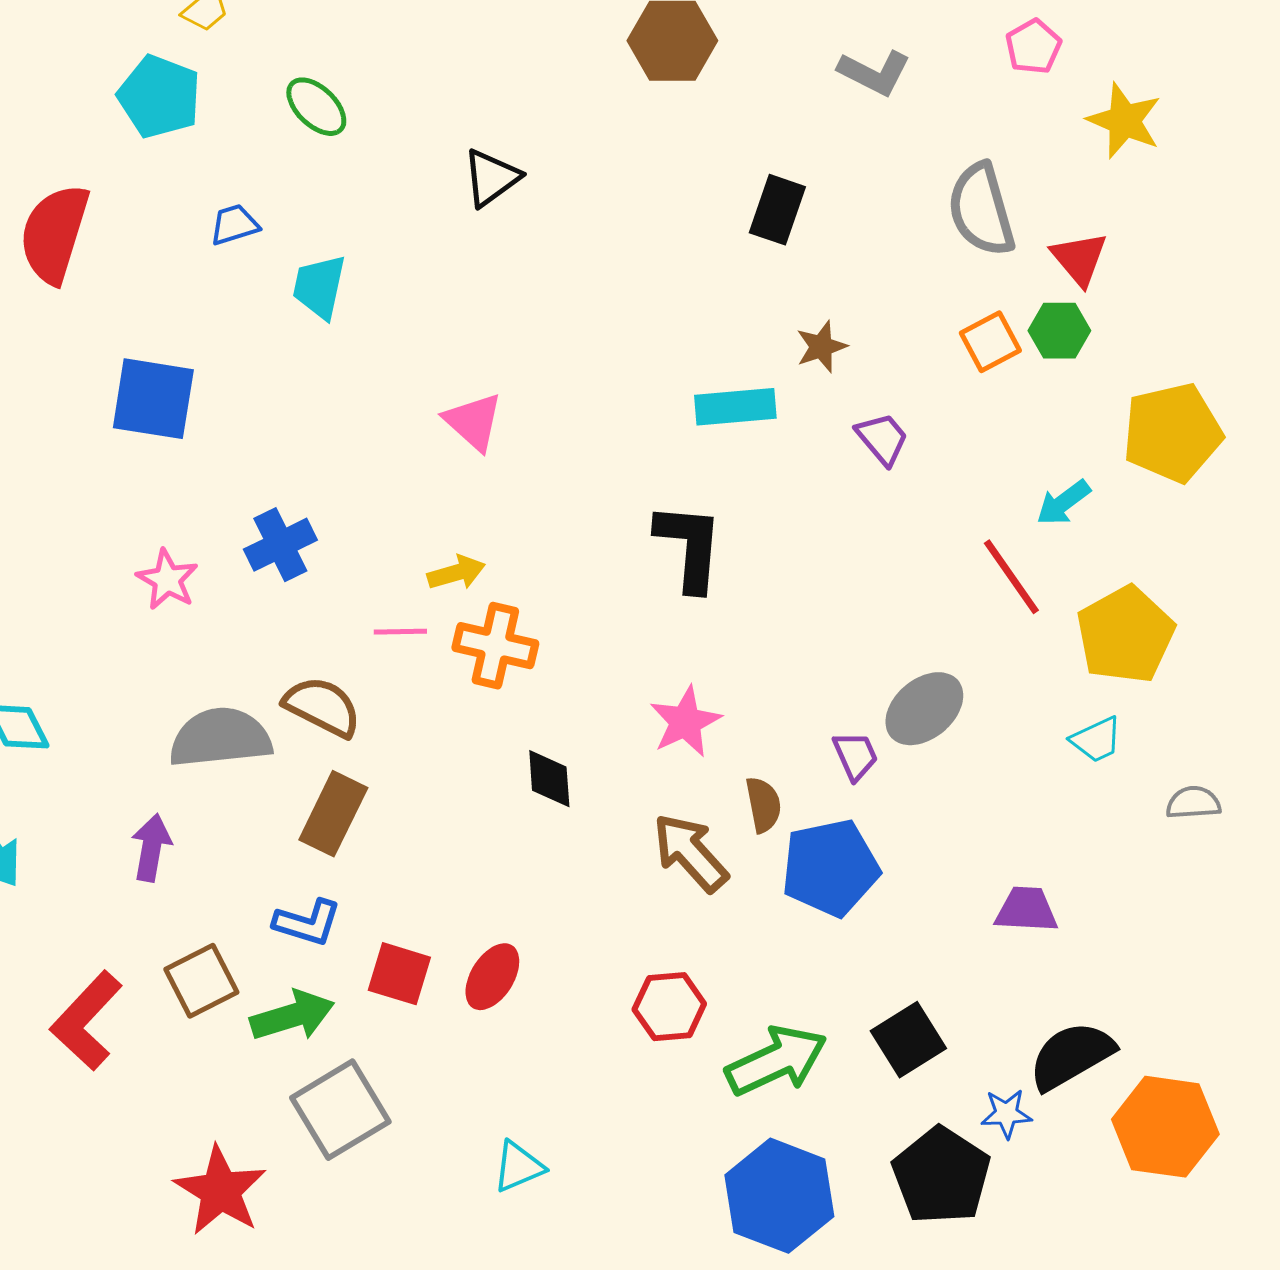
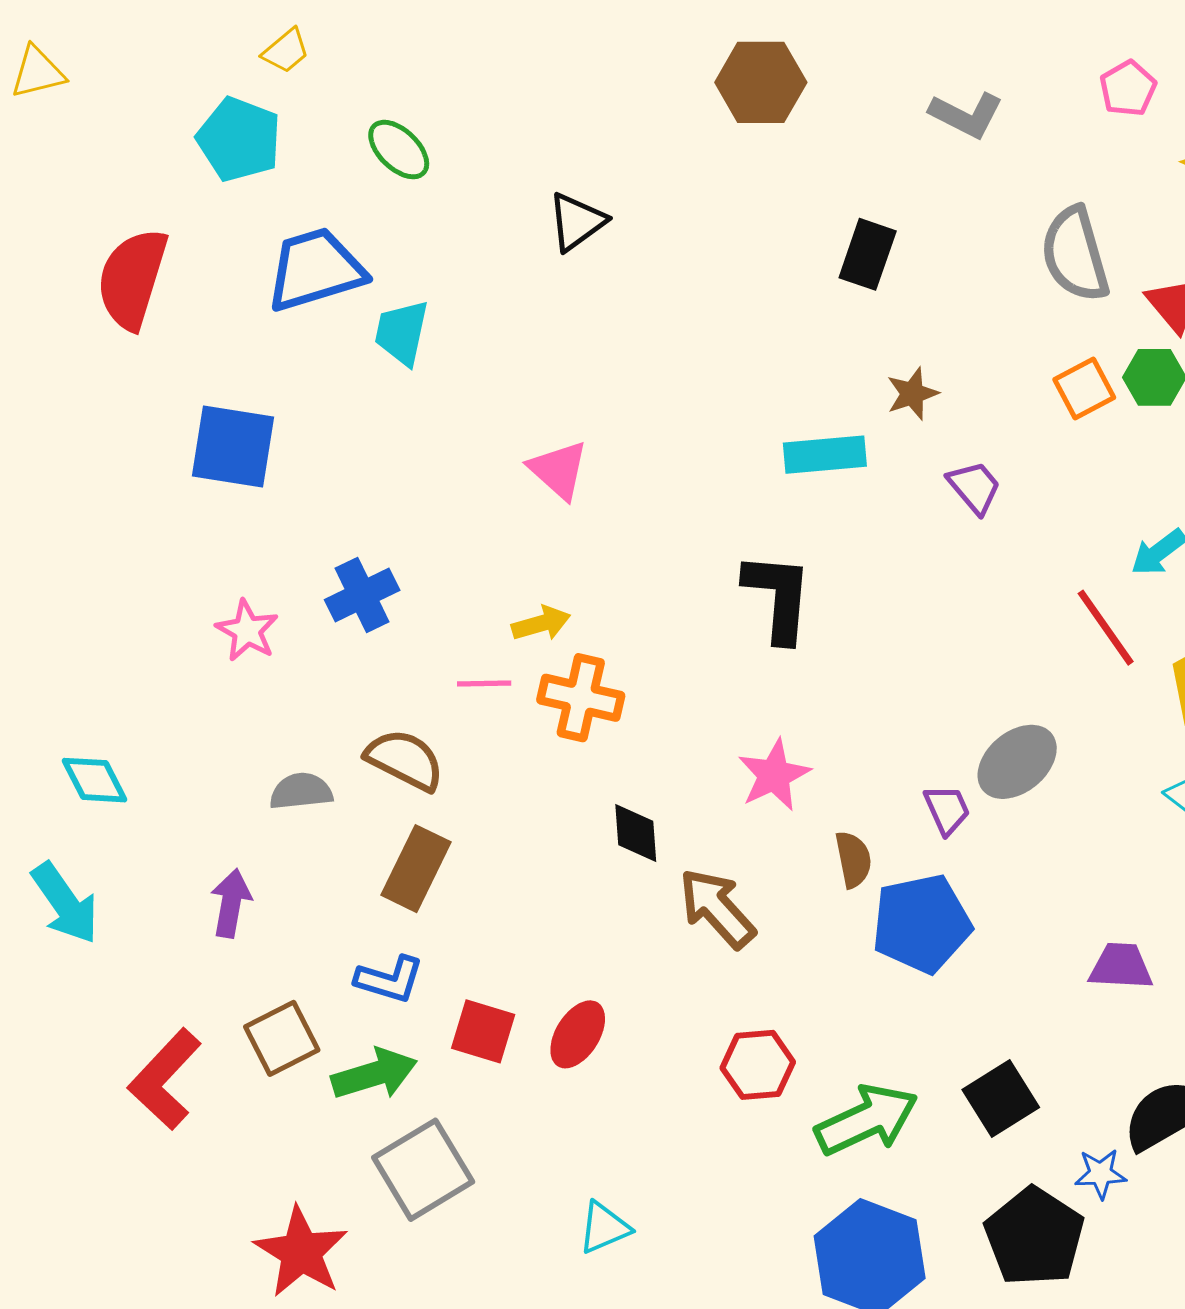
blue trapezoid: (234, 225) -> (315, 270), size x2.0
gray semicircle: (220, 738) -> (301, 791), size x0.6
brown arrow: (690, 853) -> (717, 908), moved

